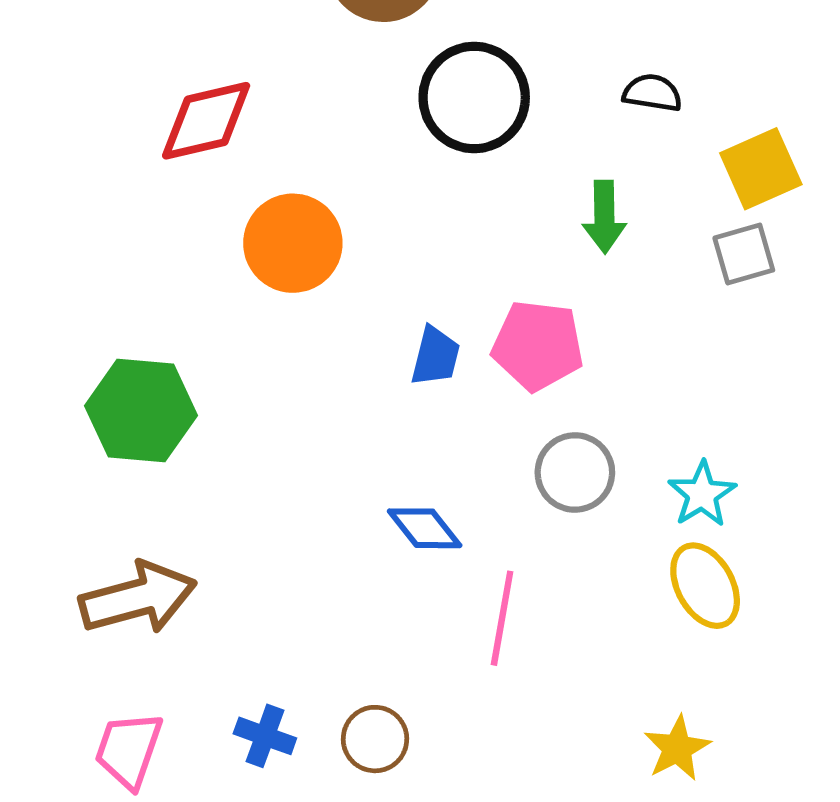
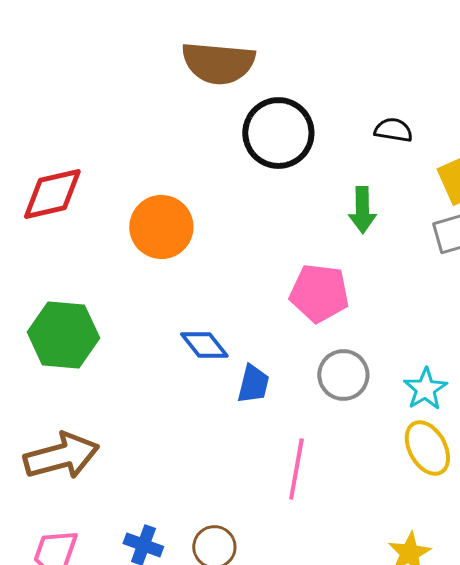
red diamond: (206, 121) -> (52, 194), moved
blue trapezoid: (435, 356) -> (253, 384), moved
blue diamond: (425, 528) -> (204, 345), moved

